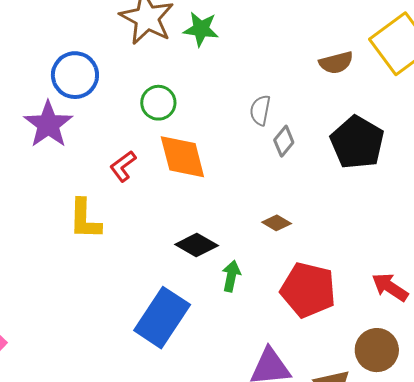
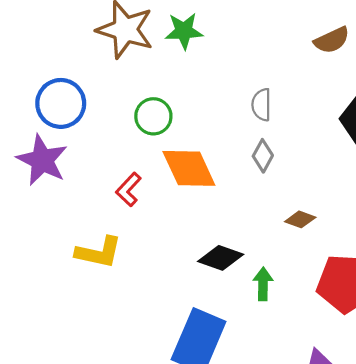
gray diamond: (284, 141) -> (263, 156), moved
yellow L-shape: (85, 219) -> (99, 252), turned -69

